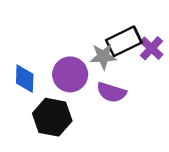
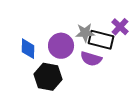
black rectangle: (124, 41) -> (101, 40), moved, turned 40

